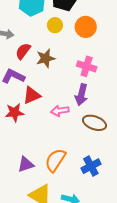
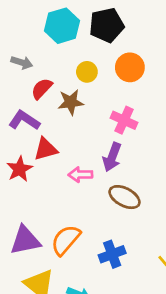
yellow circle: (55, 25) -> (87, 72), moved
red star: (15, 113) -> (20, 169), turned -30
purple triangle: (26, 164) -> (25, 240), size x1.4

